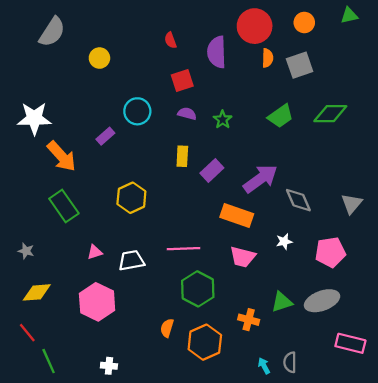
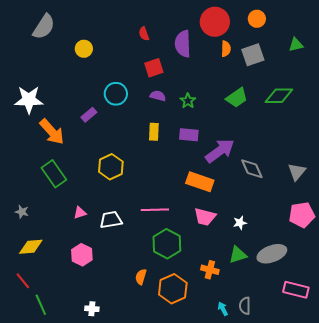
green triangle: (349, 15) -> (296, 45), moved
purple rectangle: (212, 170) -> (189, 135), moved, turned 48
white star: (284, 242) -> (240, 223), moved
pink pentagon: (330, 252) -> (302, 215), moved
pink hexagon: (97, 302) -> (82, 255), size x0.7

